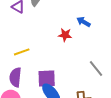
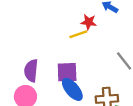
yellow line: (22, 52) -> (78, 34), moved

